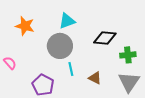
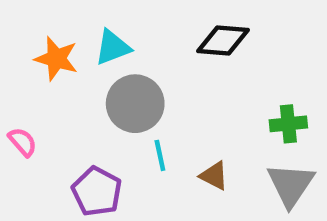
cyan triangle: (67, 21) -> (113, 47), moved
black diamond: (105, 38) -> (223, 41), moved

